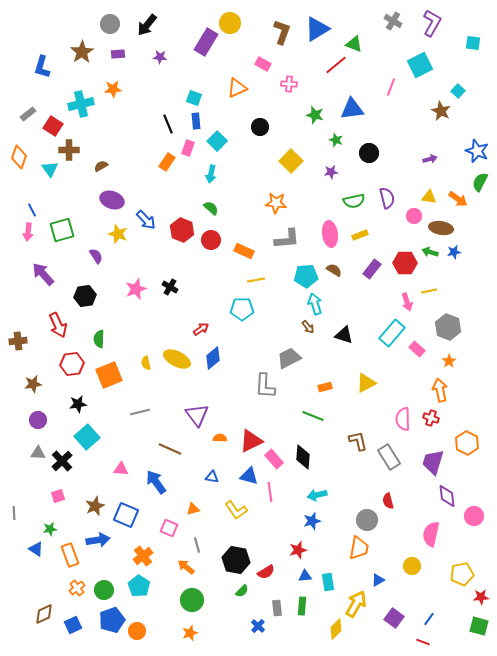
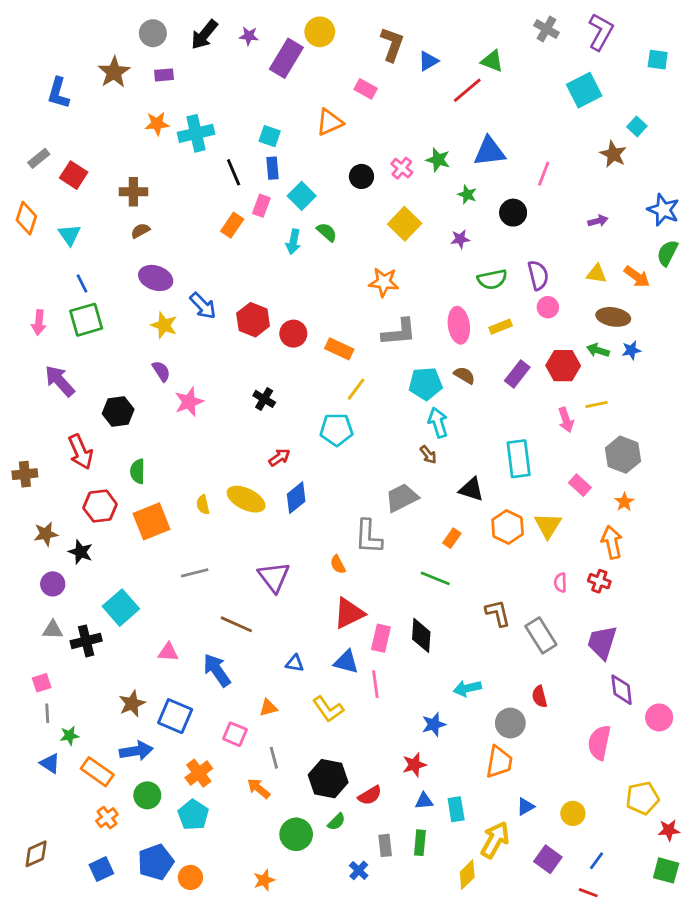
blue triangle: (317, 29) -> (428, 61), moved, size x0.6
purple star: (160, 57) -> (249, 36), moved
pink cross: (289, 84) -> (402, 168), moved, turned 35
pink line: (391, 87) -> (544, 174), moved
cyan cross: (81, 104) -> (196, 133), moved
brown cross: (69, 150) -> (133, 192), moved
green semicircle: (211, 208) -> (327, 232), moved
blue line: (32, 210) -> (82, 284), moved
pink circle: (414, 216) -> (548, 307), moved
purple semicircle: (96, 256) -> (161, 371), moved
yellow line: (256, 280) -> (356, 389), turned -42
black cross: (170, 287) -> (264, 399), moved
cyan rectangle: (392, 333) -> (519, 459), moved, turned -48
black triangle: (344, 335) -> (471, 489), moved
yellow triangle: (366, 383) -> (548, 526), moved, turned -30
orange rectangle: (325, 387) -> (452, 538), turned -40
black star: (78, 404) -> (81, 552), moved, turned 30
pink semicircle: (403, 419) -> (560, 583), size x0.6
orange semicircle: (220, 438) -> (338, 564), moved, turned -120
orange hexagon: (467, 443) -> (508, 527), moved
pink rectangle: (274, 459) -> (381, 638), turned 54
black cross: (62, 461) -> (86, 641), turned 30
cyan arrow: (317, 495) -> (467, 688), moved
pink square: (58, 496) -> (42, 683), moved
gray line: (14, 513) -> (47, 713), moved
orange rectangle: (70, 555) -> (97, 772), turned -35
yellow circle: (412, 566) -> (573, 813), moved
green circle: (104, 590) -> (147, 795), moved
green circle: (192, 600) -> (296, 834), moved
brown diamond: (44, 614) -> (36, 854), moved

